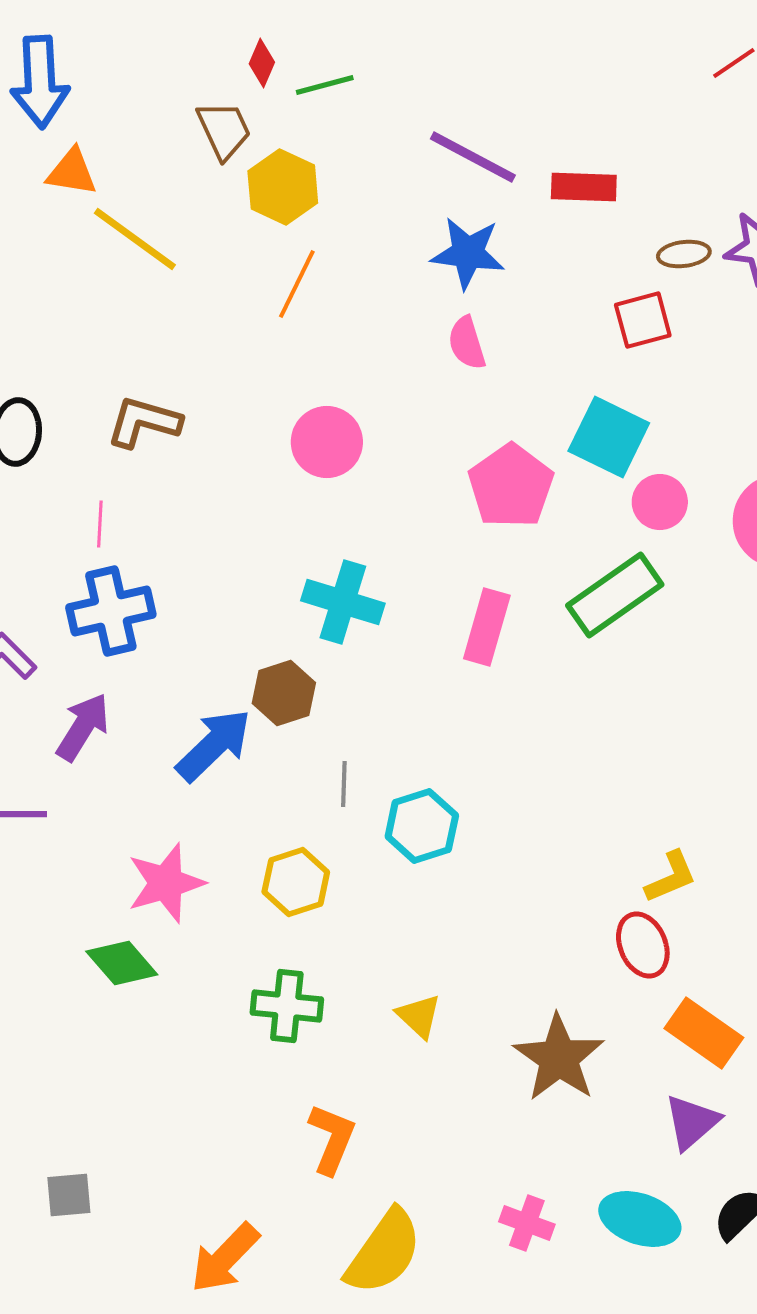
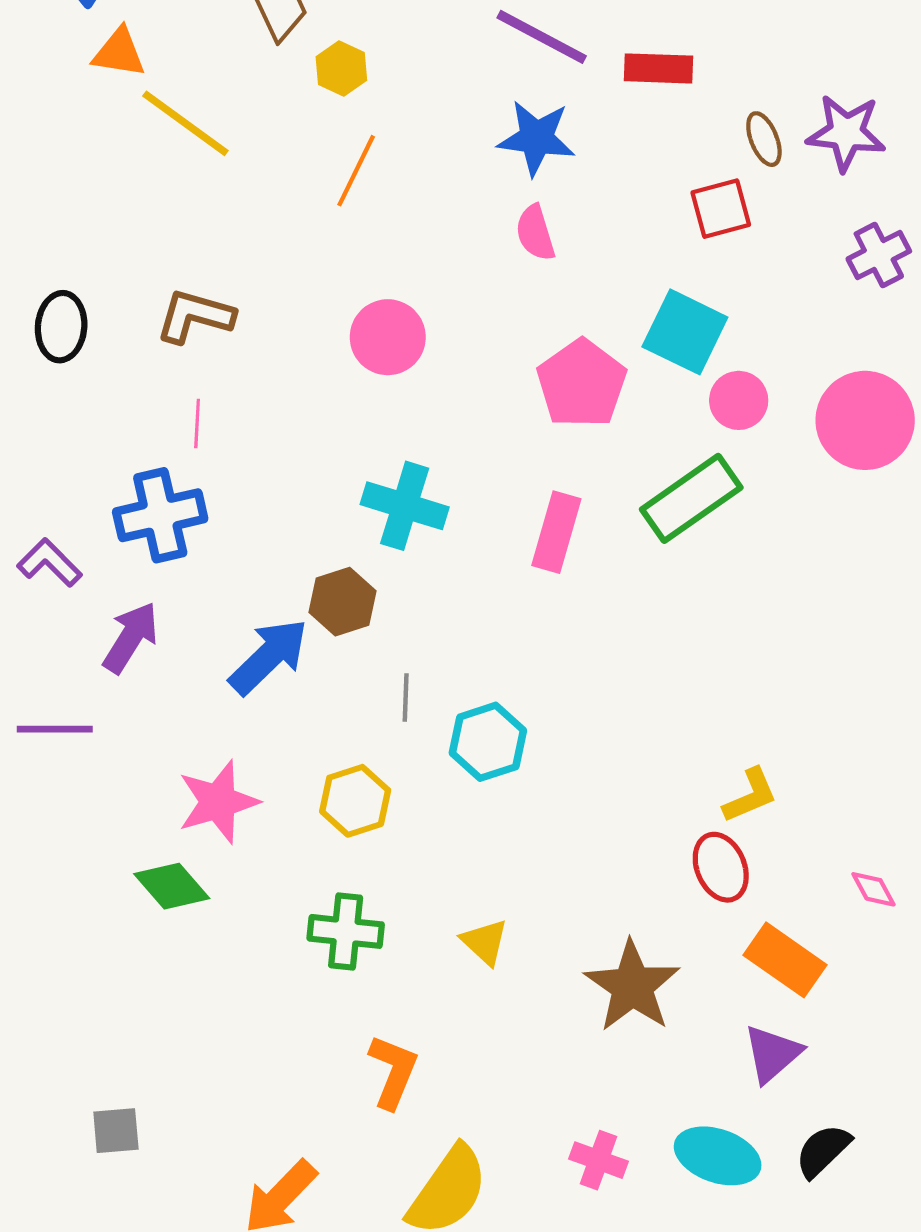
yellow hexagon: (283, 187) -> (341, 68), size x0.7
brown ellipse: (684, 254) -> (764, 139), turned 75
pink line: (100, 524) -> (197, 424), moved

